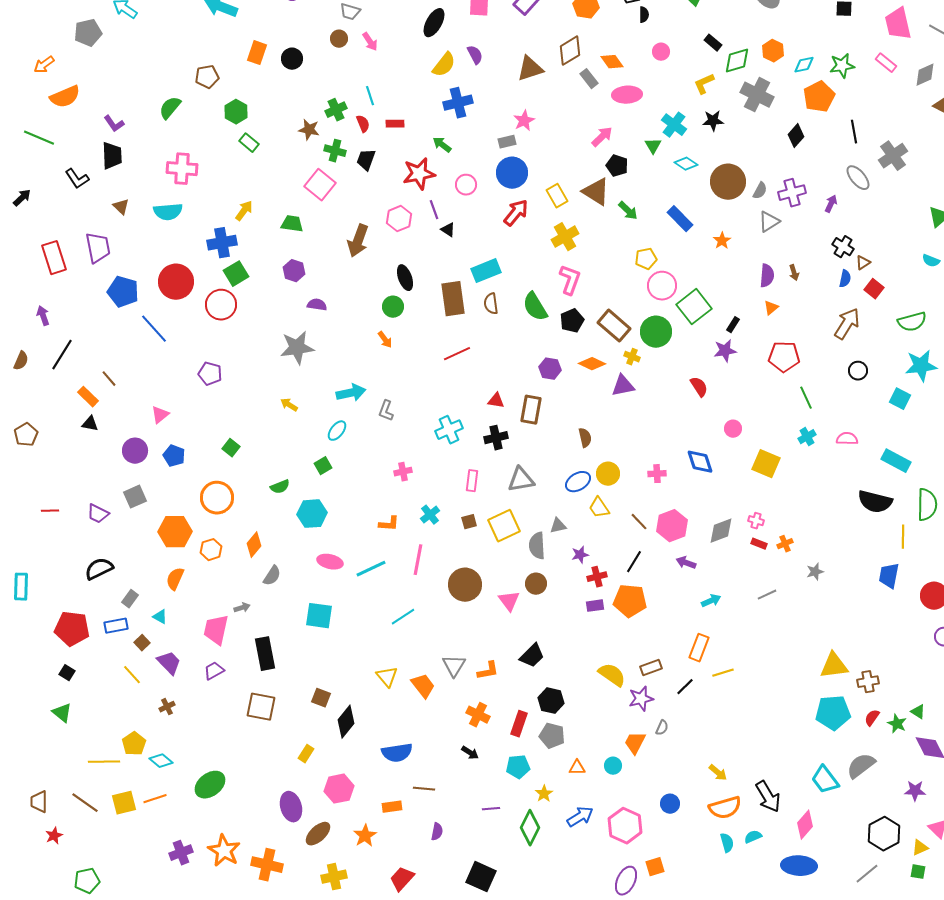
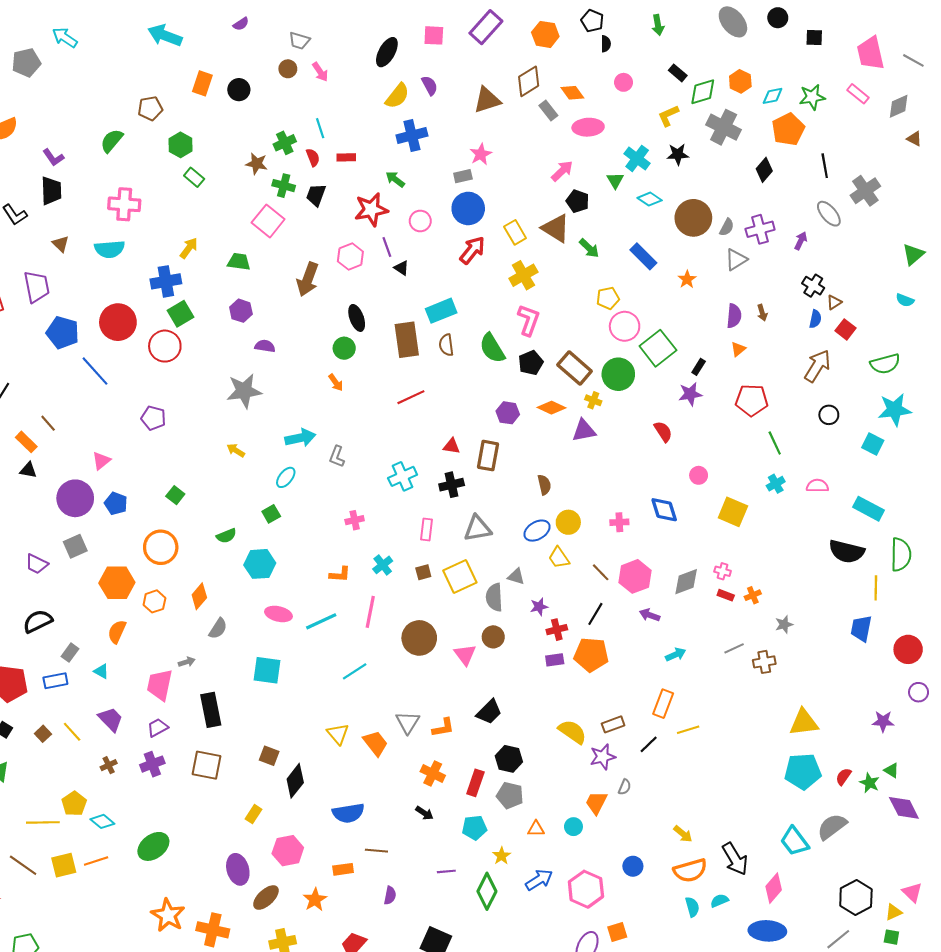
purple circle: (135, 451) -> (75, 498), size x1.4
gray triangle: (558, 526) -> (516, 576), turned 30
brown square: (142, 643) -> (43, 734), moved
brown cross: (868, 682) -> (764, 662), moved
purple star: (915, 791) -> (883, 721), moved
purple cross: (181, 853) -> (152, 764), moved

